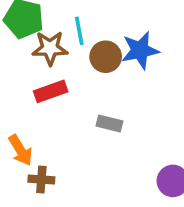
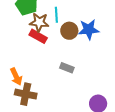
red rectangle: (51, 91) -> (38, 36), moved, turned 42
brown cross: (41, 180) -> (26, 94), size x1.5

